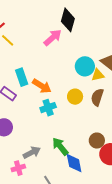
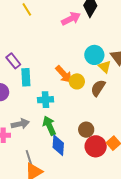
yellow triangle: (98, 75) -> (105, 67), turned 40
cyan rectangle: (22, 77) -> (26, 77), moved
orange arrow: (42, 86) -> (64, 74), moved
cyan cross: (48, 108) -> (45, 100), moved

